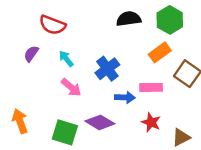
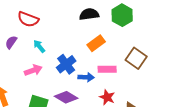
orange rectangle: (160, 52) -> (96, 43), moved
blue cross: (107, 69) -> (66, 64), moved
pink arrow: (71, 87) -> (33, 70), moved, turned -60

